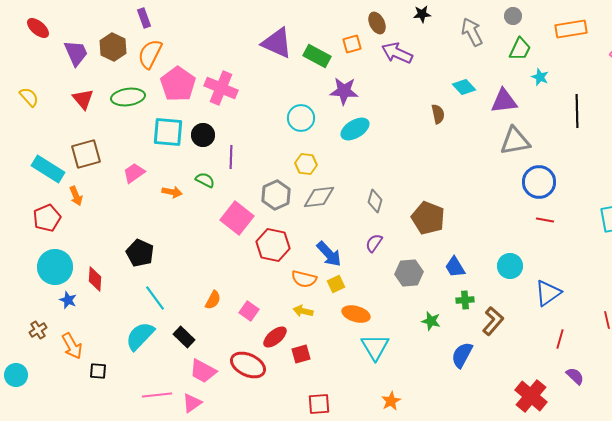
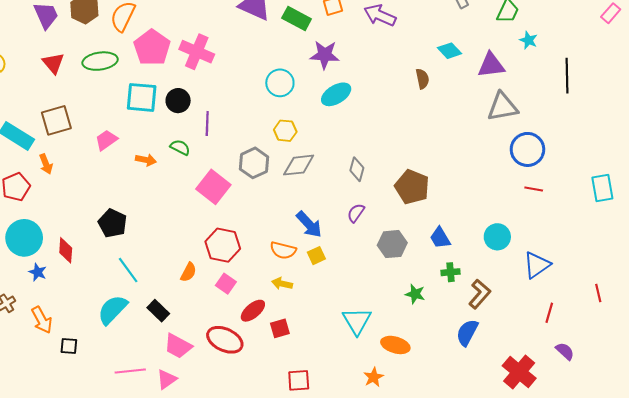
red hexagon: (273, 245) -> (223, 245), moved
orange ellipse: (356, 314) -> (395, 345), moved
blue semicircle: (462, 355) -> (467, 332), moved

